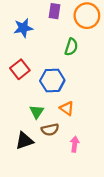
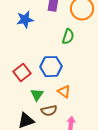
red square: (20, 69) -> (22, 73), moved

